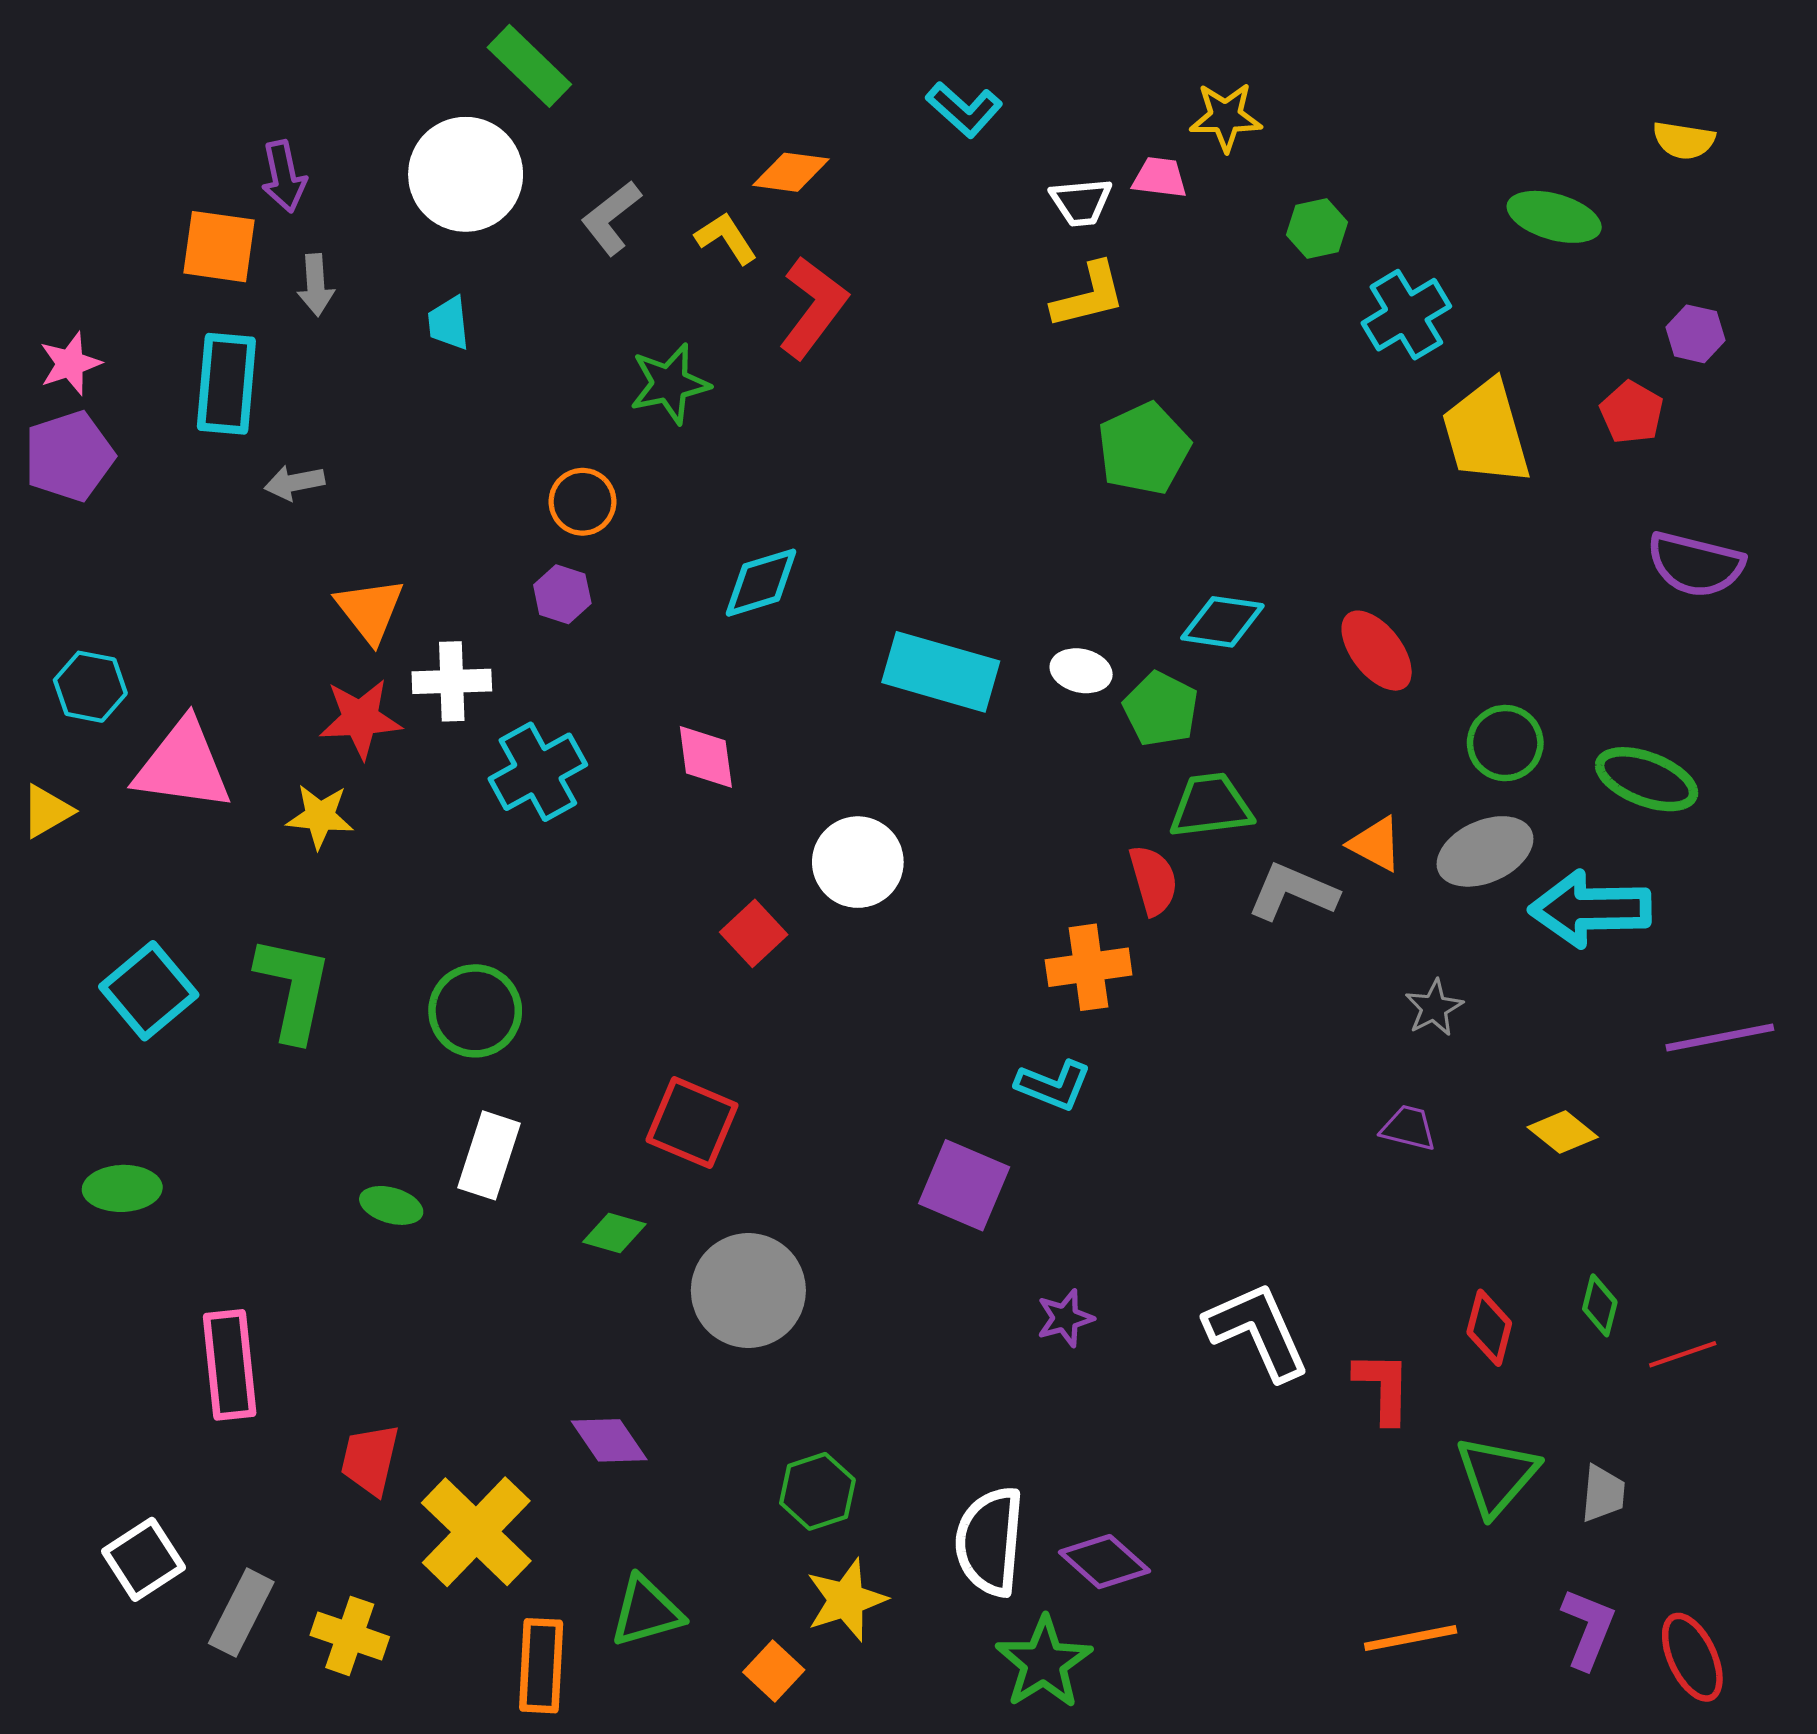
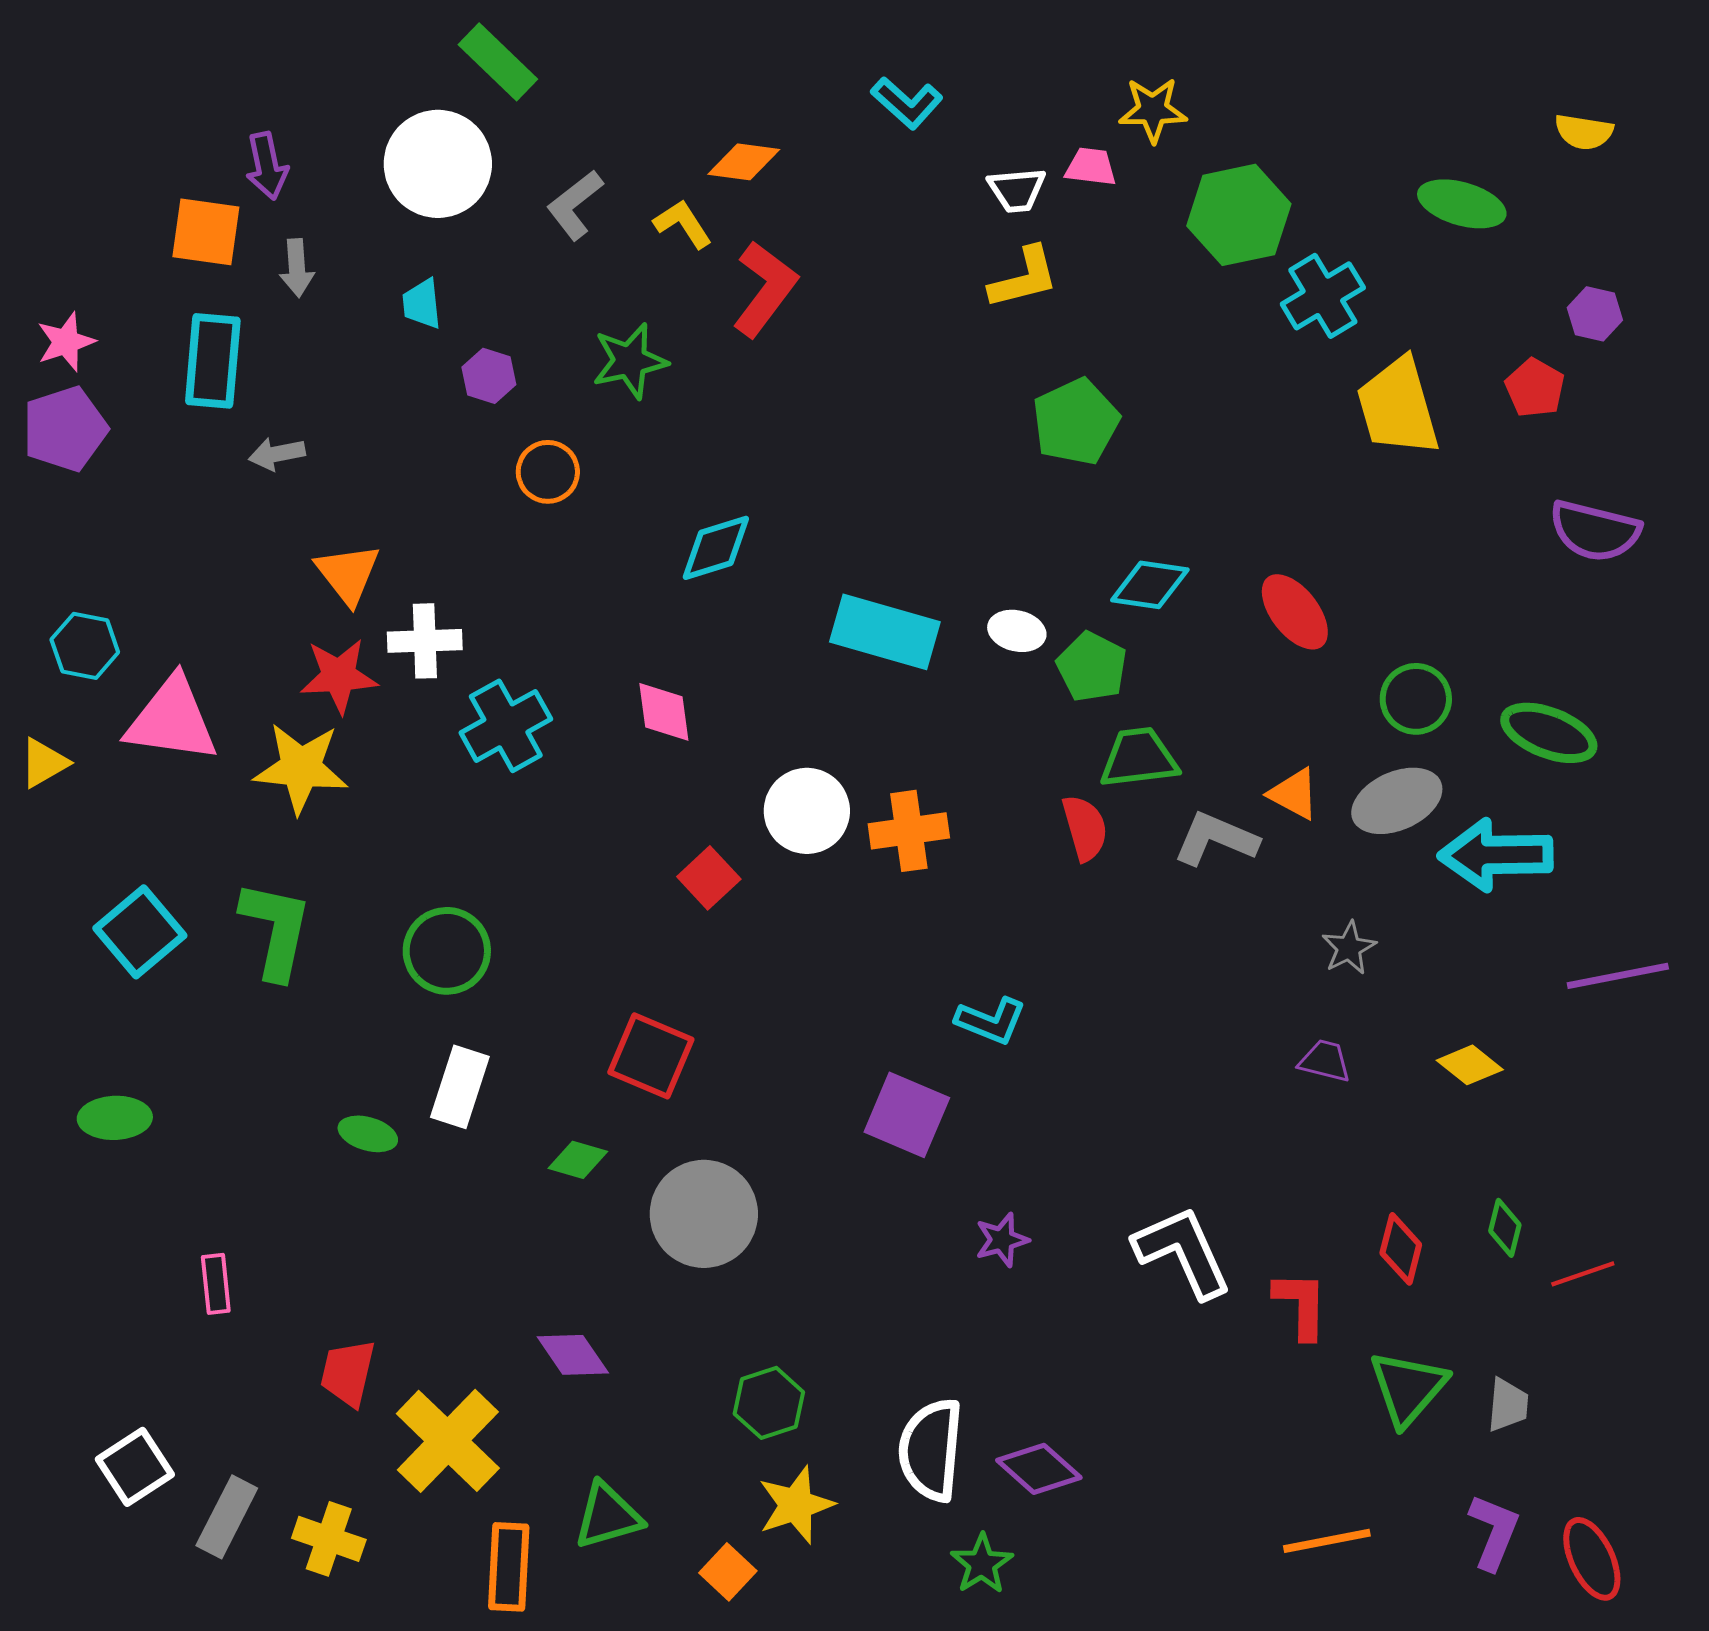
green hexagon: (1317, 229) -> (1239, 215), size x1.8
purple hexagon: (562, 594) -> (489, 376), moved
yellow star: (320, 816) -> (301, 768), size x1.5
orange cross: (1089, 967) -> (909, 831), moved
pink rectangle: (230, 1365) -> (216, 1284), size x0.6
green star: (1044, 1663) -> (982, 1564), size x0.7

